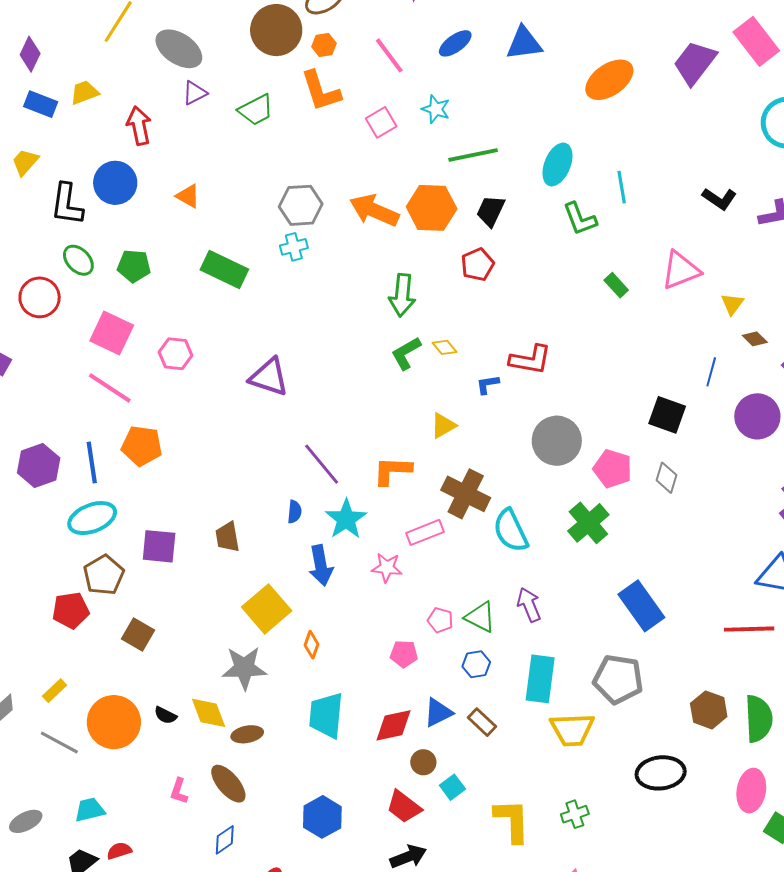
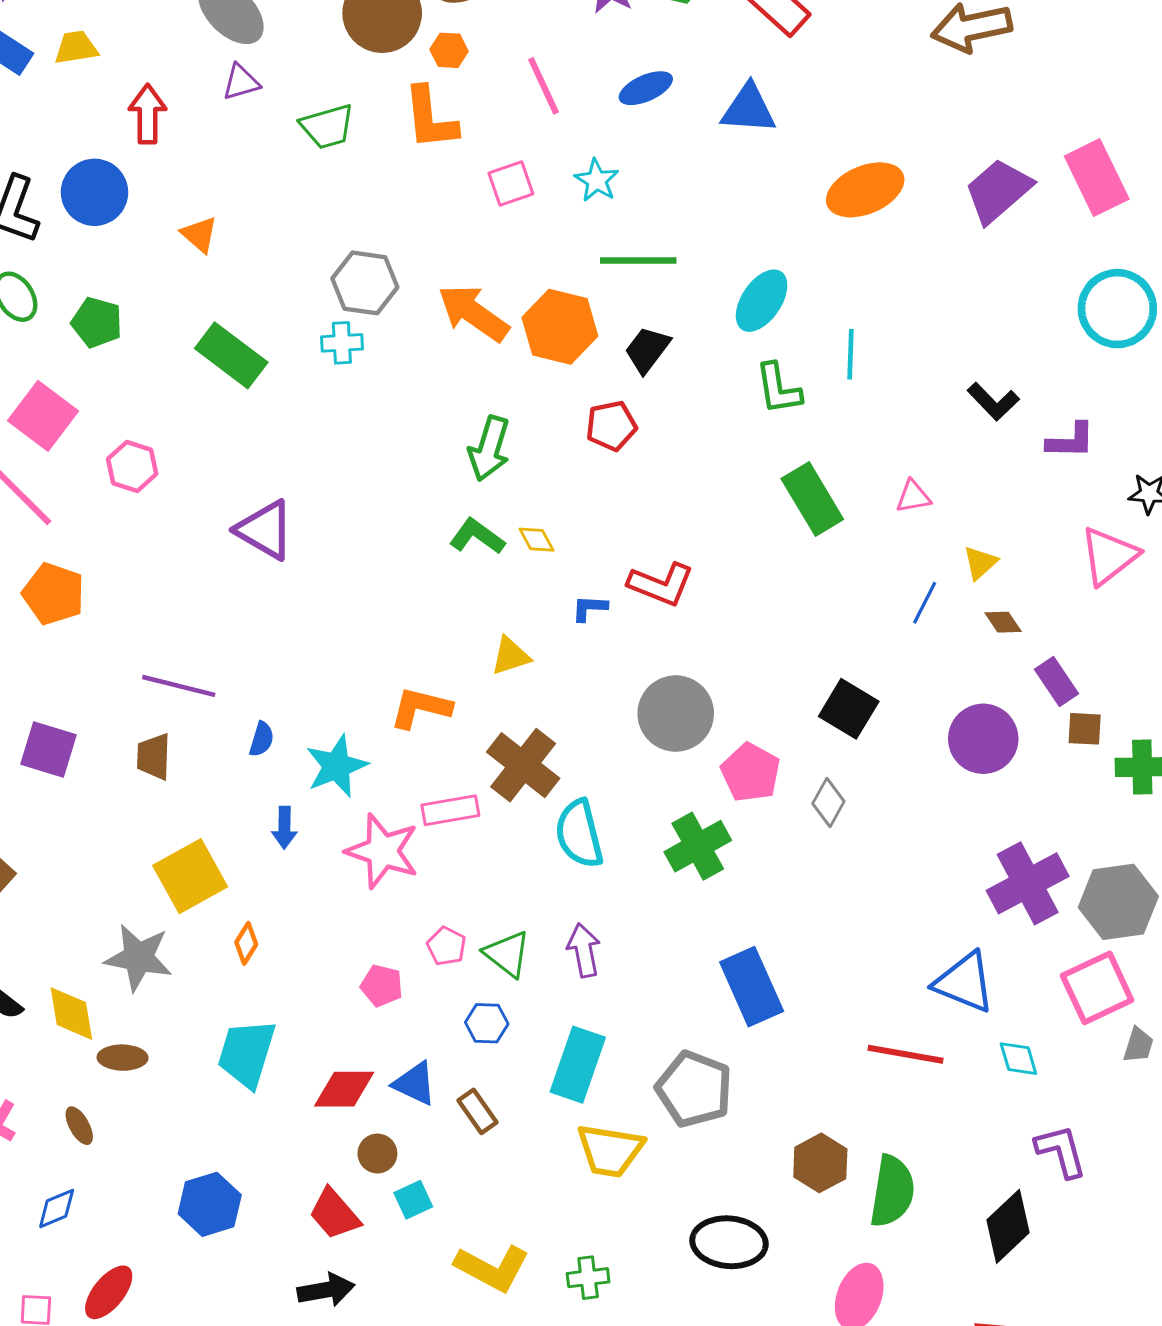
pink triangle: (681, 270) -> (913, 497), size x0.6
green rectangle: (616, 285) -> (812, 499), size x1.8
green L-shape: (406, 353) -> (477, 536), turned 54
blue line: (711, 372) -> (925, 603), moved
purple line: (322, 464) -> (179, 686), moved, turned -48
blue arrow: (321, 565) -> (284, 828), size x0.7
pink star: (387, 568) -> (383, 851), size x1.6
blue triangle: (438, 712) -> (415, 1084), turned 40
brown ellipse: (228, 784) -> (79, 1126), size x0.6
yellow L-shape: (512, 821) -> (492, 1268), turned 108

